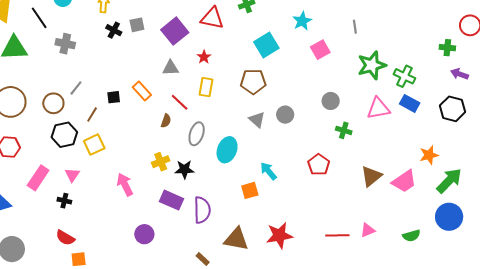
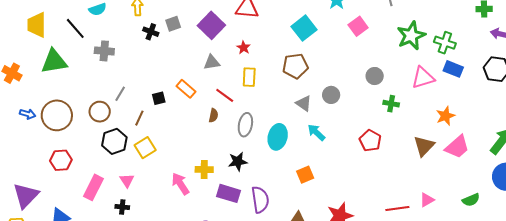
orange star: (429, 155) -> (445, 116), moved
yellow cross: (161, 162) -> (204, 170), moved, turned 30
cyan arrow: (268, 171) -> (316, 132), moved

